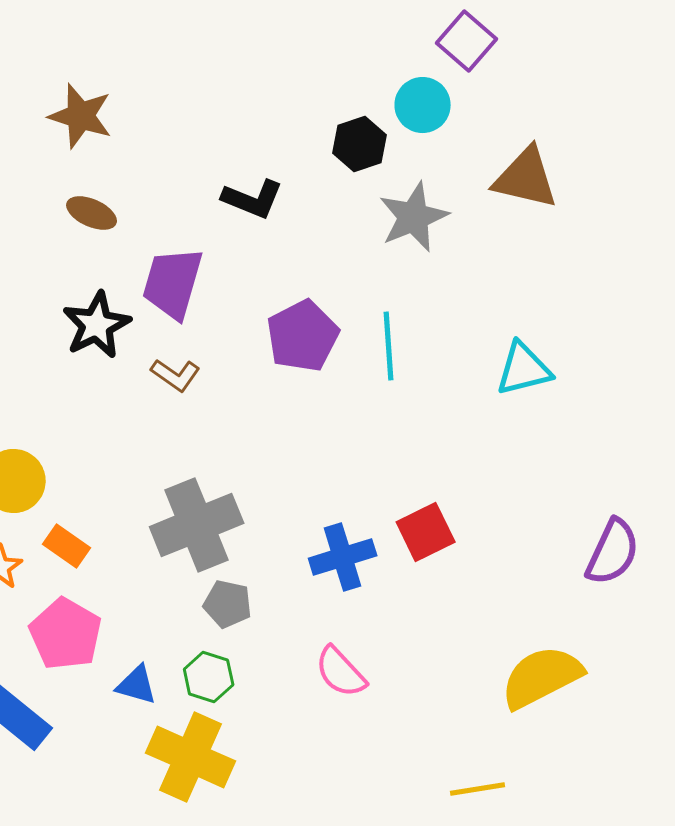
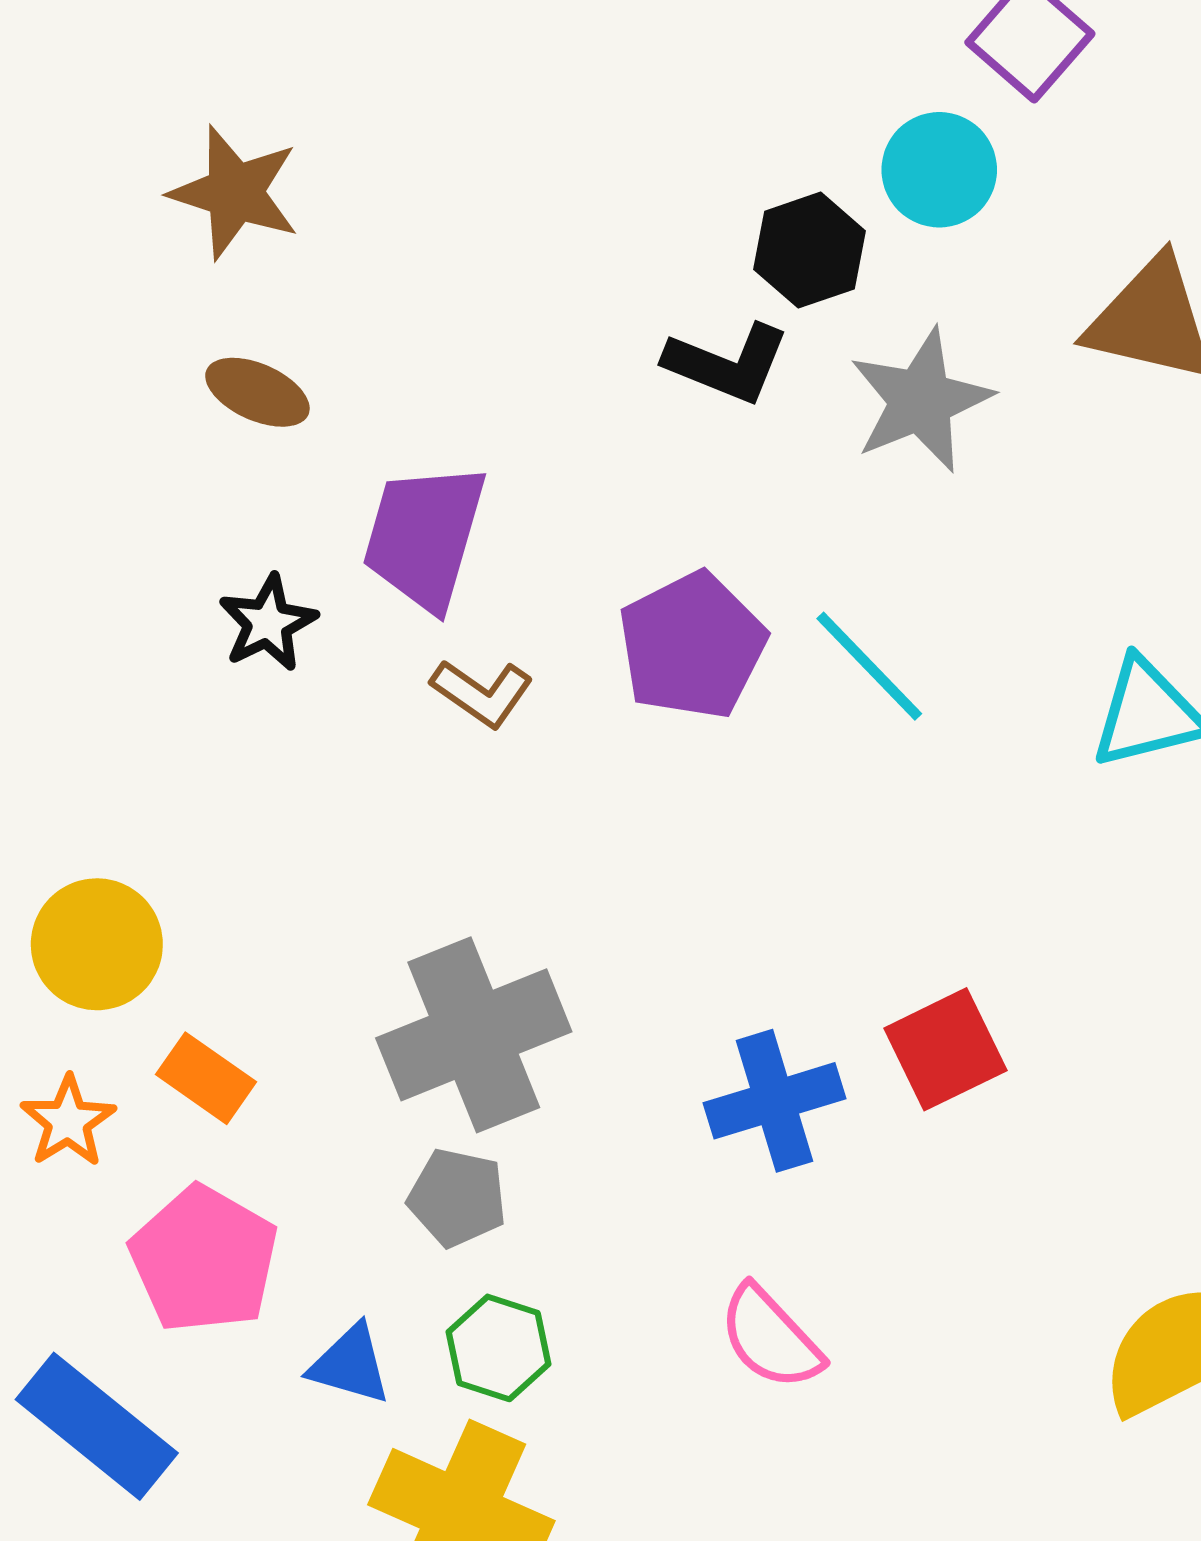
black L-shape: (253, 199) -> (727, 363), moved
black star: (97, 325) -> (268, 623), size x0.7
cyan line: (389, 346) -> (869, 666), turned -40
brown L-shape: (176, 375) -> (482, 693), moved
gray pentagon: (228, 604) -> (457, 1198), moved

